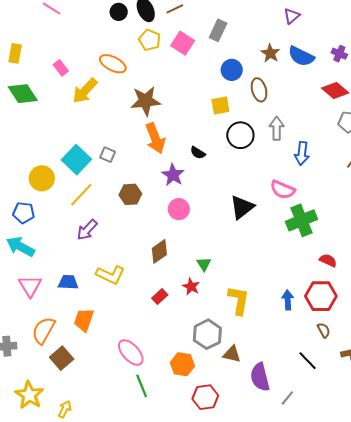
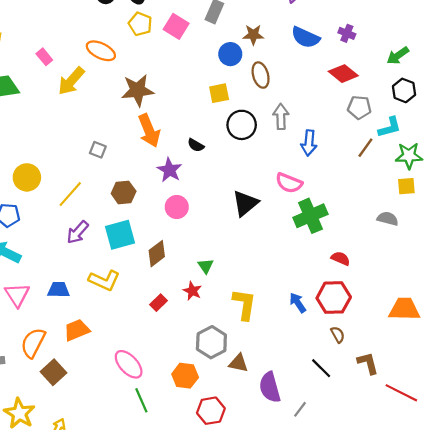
brown star: (270, 53) -> (253, 35), moved, turned -30
cyan square: (76, 160) -> (120, 235), moved, turned 32
blue arrow: (288, 300) -> (298, 303), turned -30
orange trapezoid: (84, 320) -> (77, 330), turned 50

